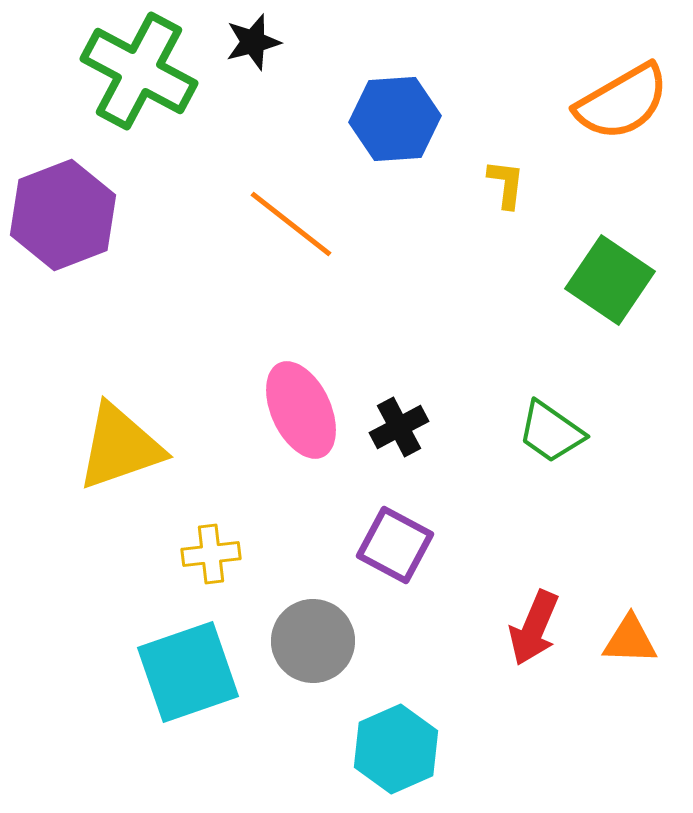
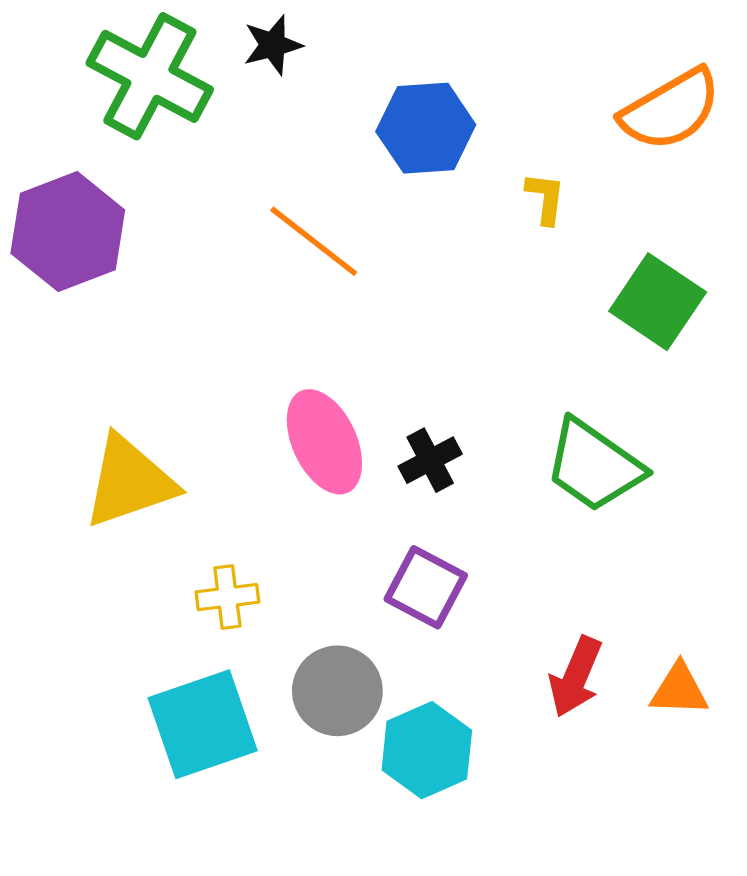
green trapezoid: (551, 432) -> (594, 465), size x1.4
cyan hexagon: (396, 749) -> (427, 750), moved

